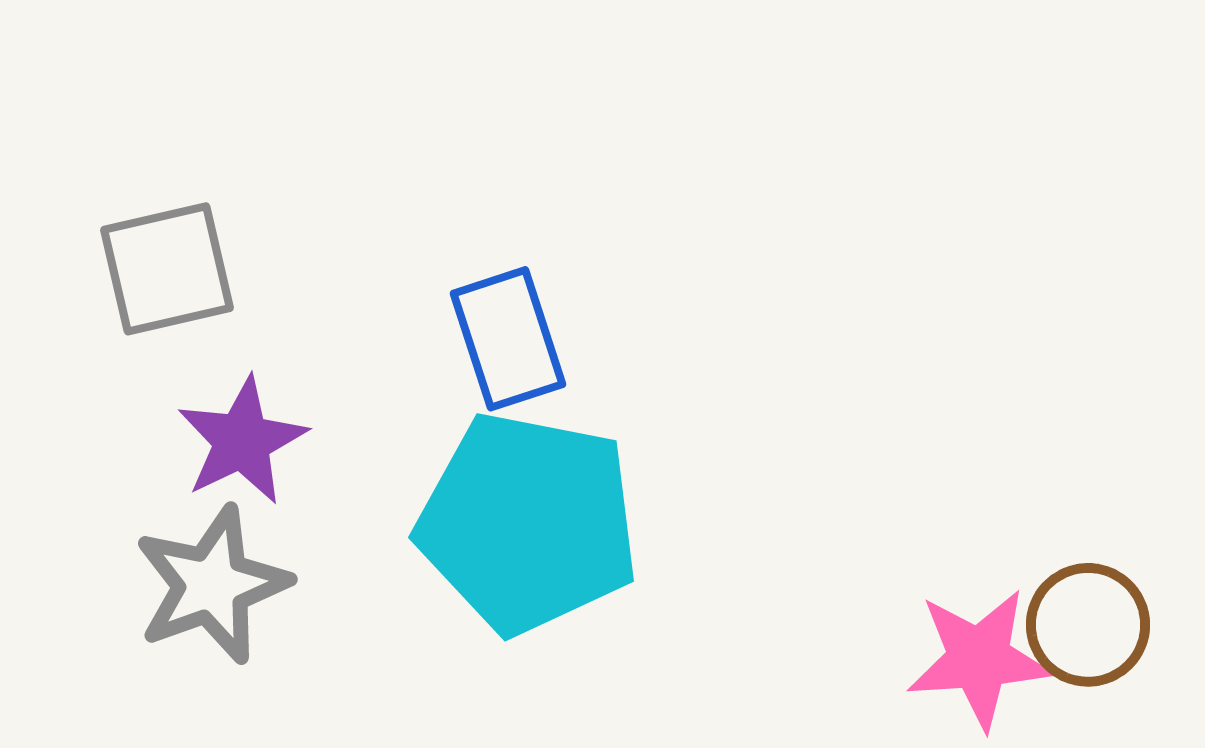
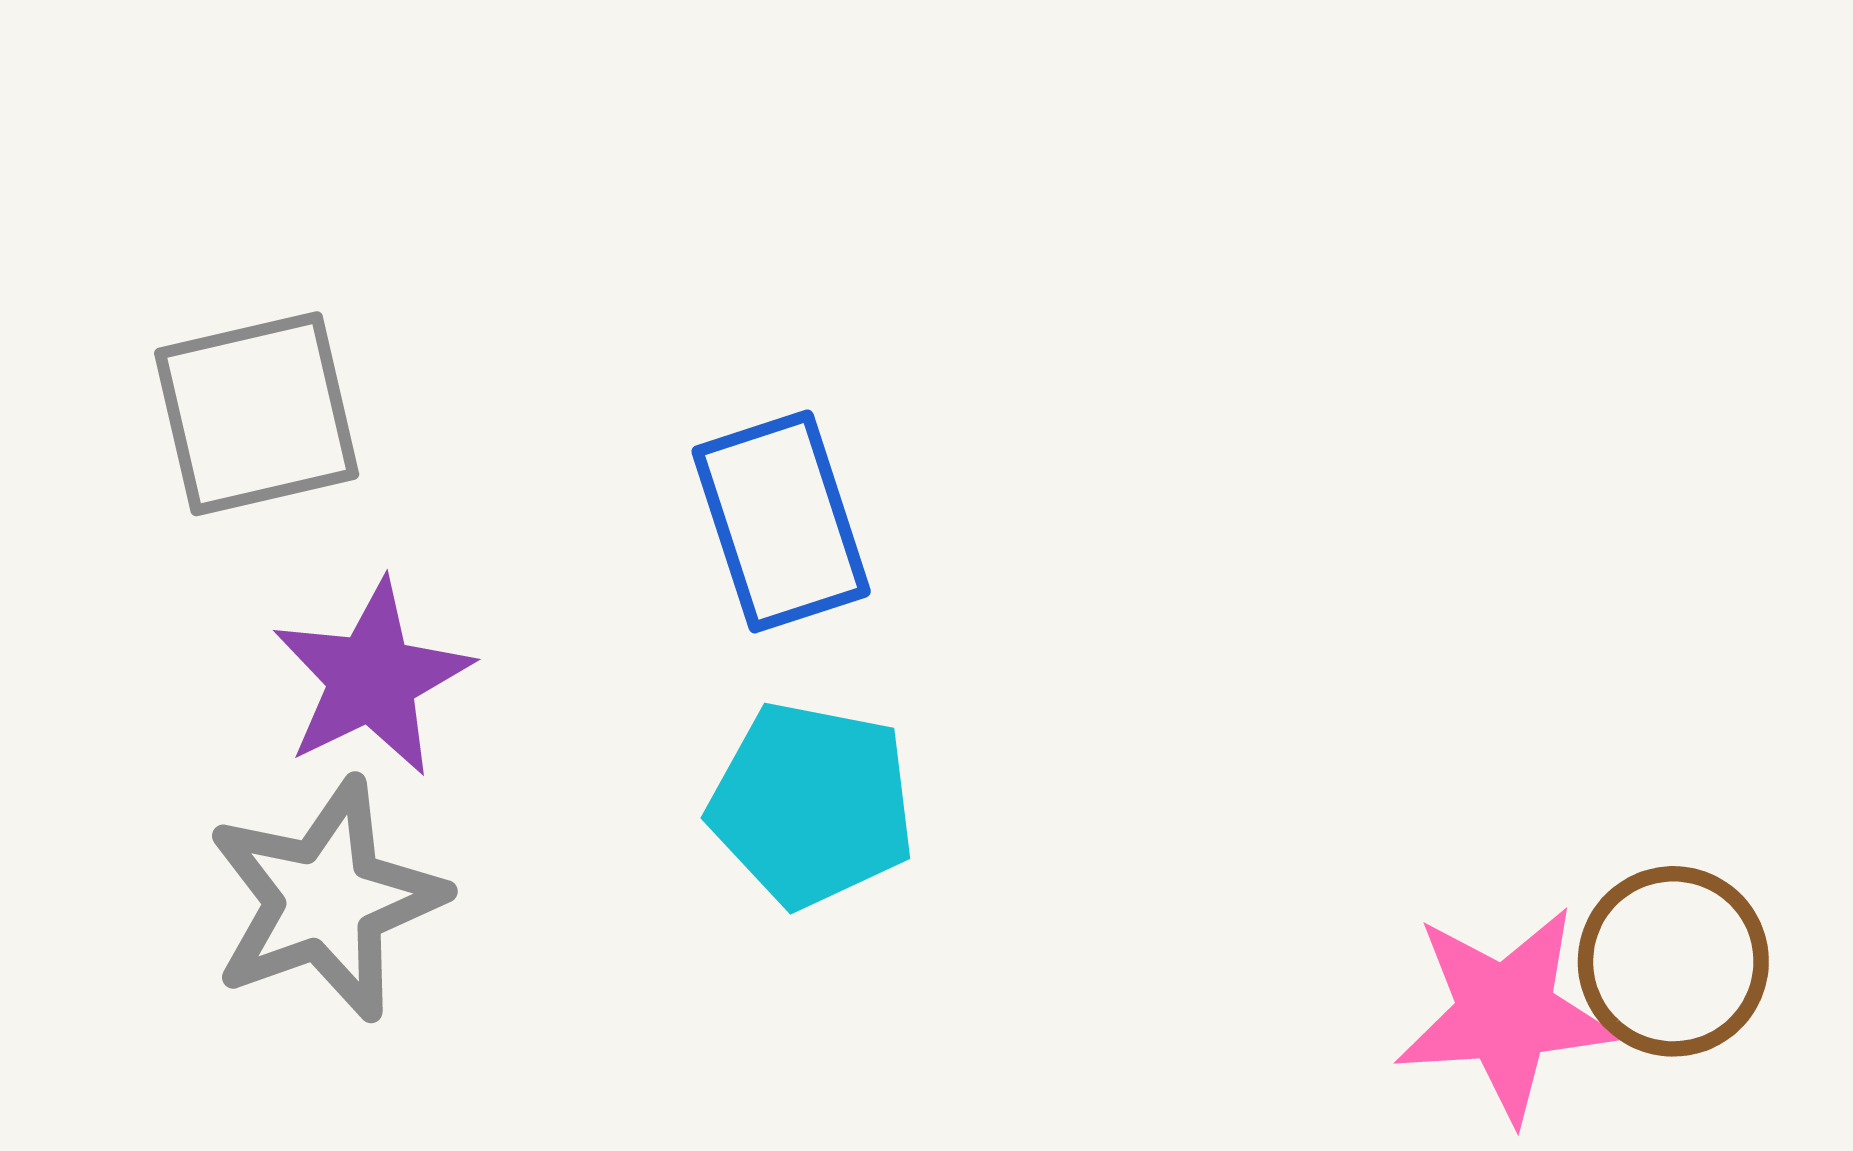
cyan pentagon: (528, 523) -> (812, 804), size x0.6

